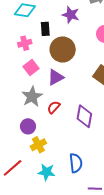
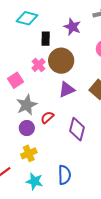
pink cross: (25, 43) -> (38, 65), moved, turned -32
pink square: (31, 67) -> (15, 80), moved
purple triangle: (56, 77) -> (67, 90), moved
purple circle: (28, 126) -> (27, 128), moved

